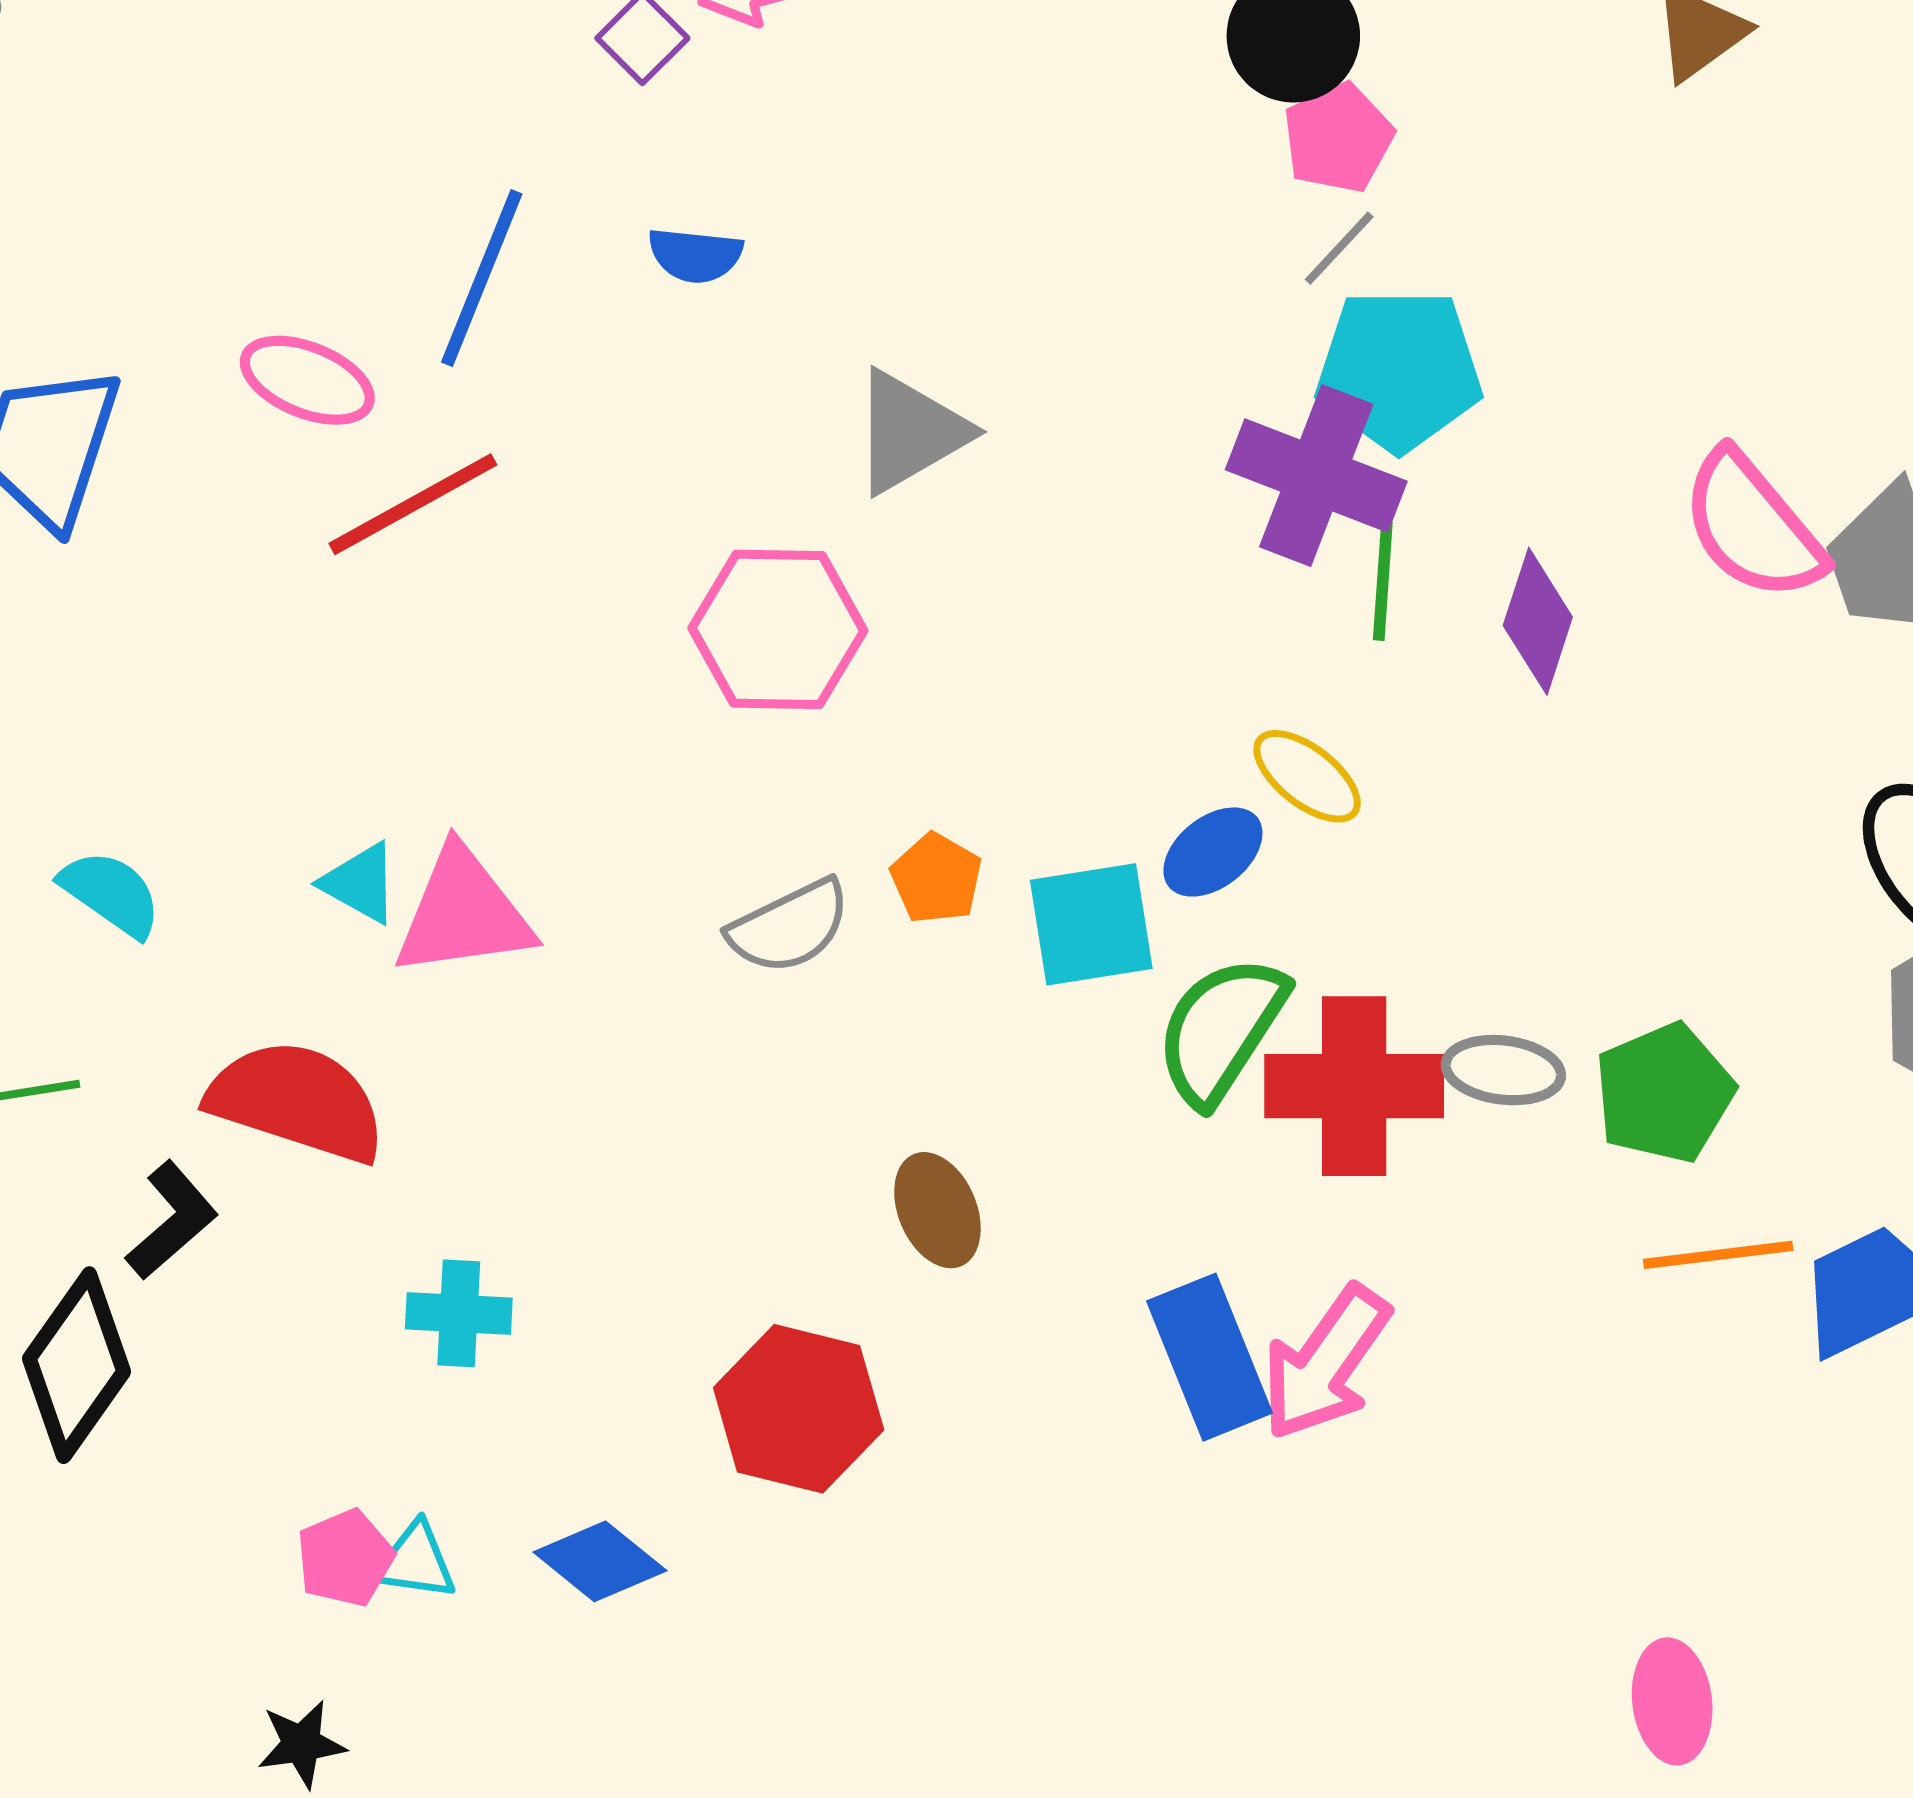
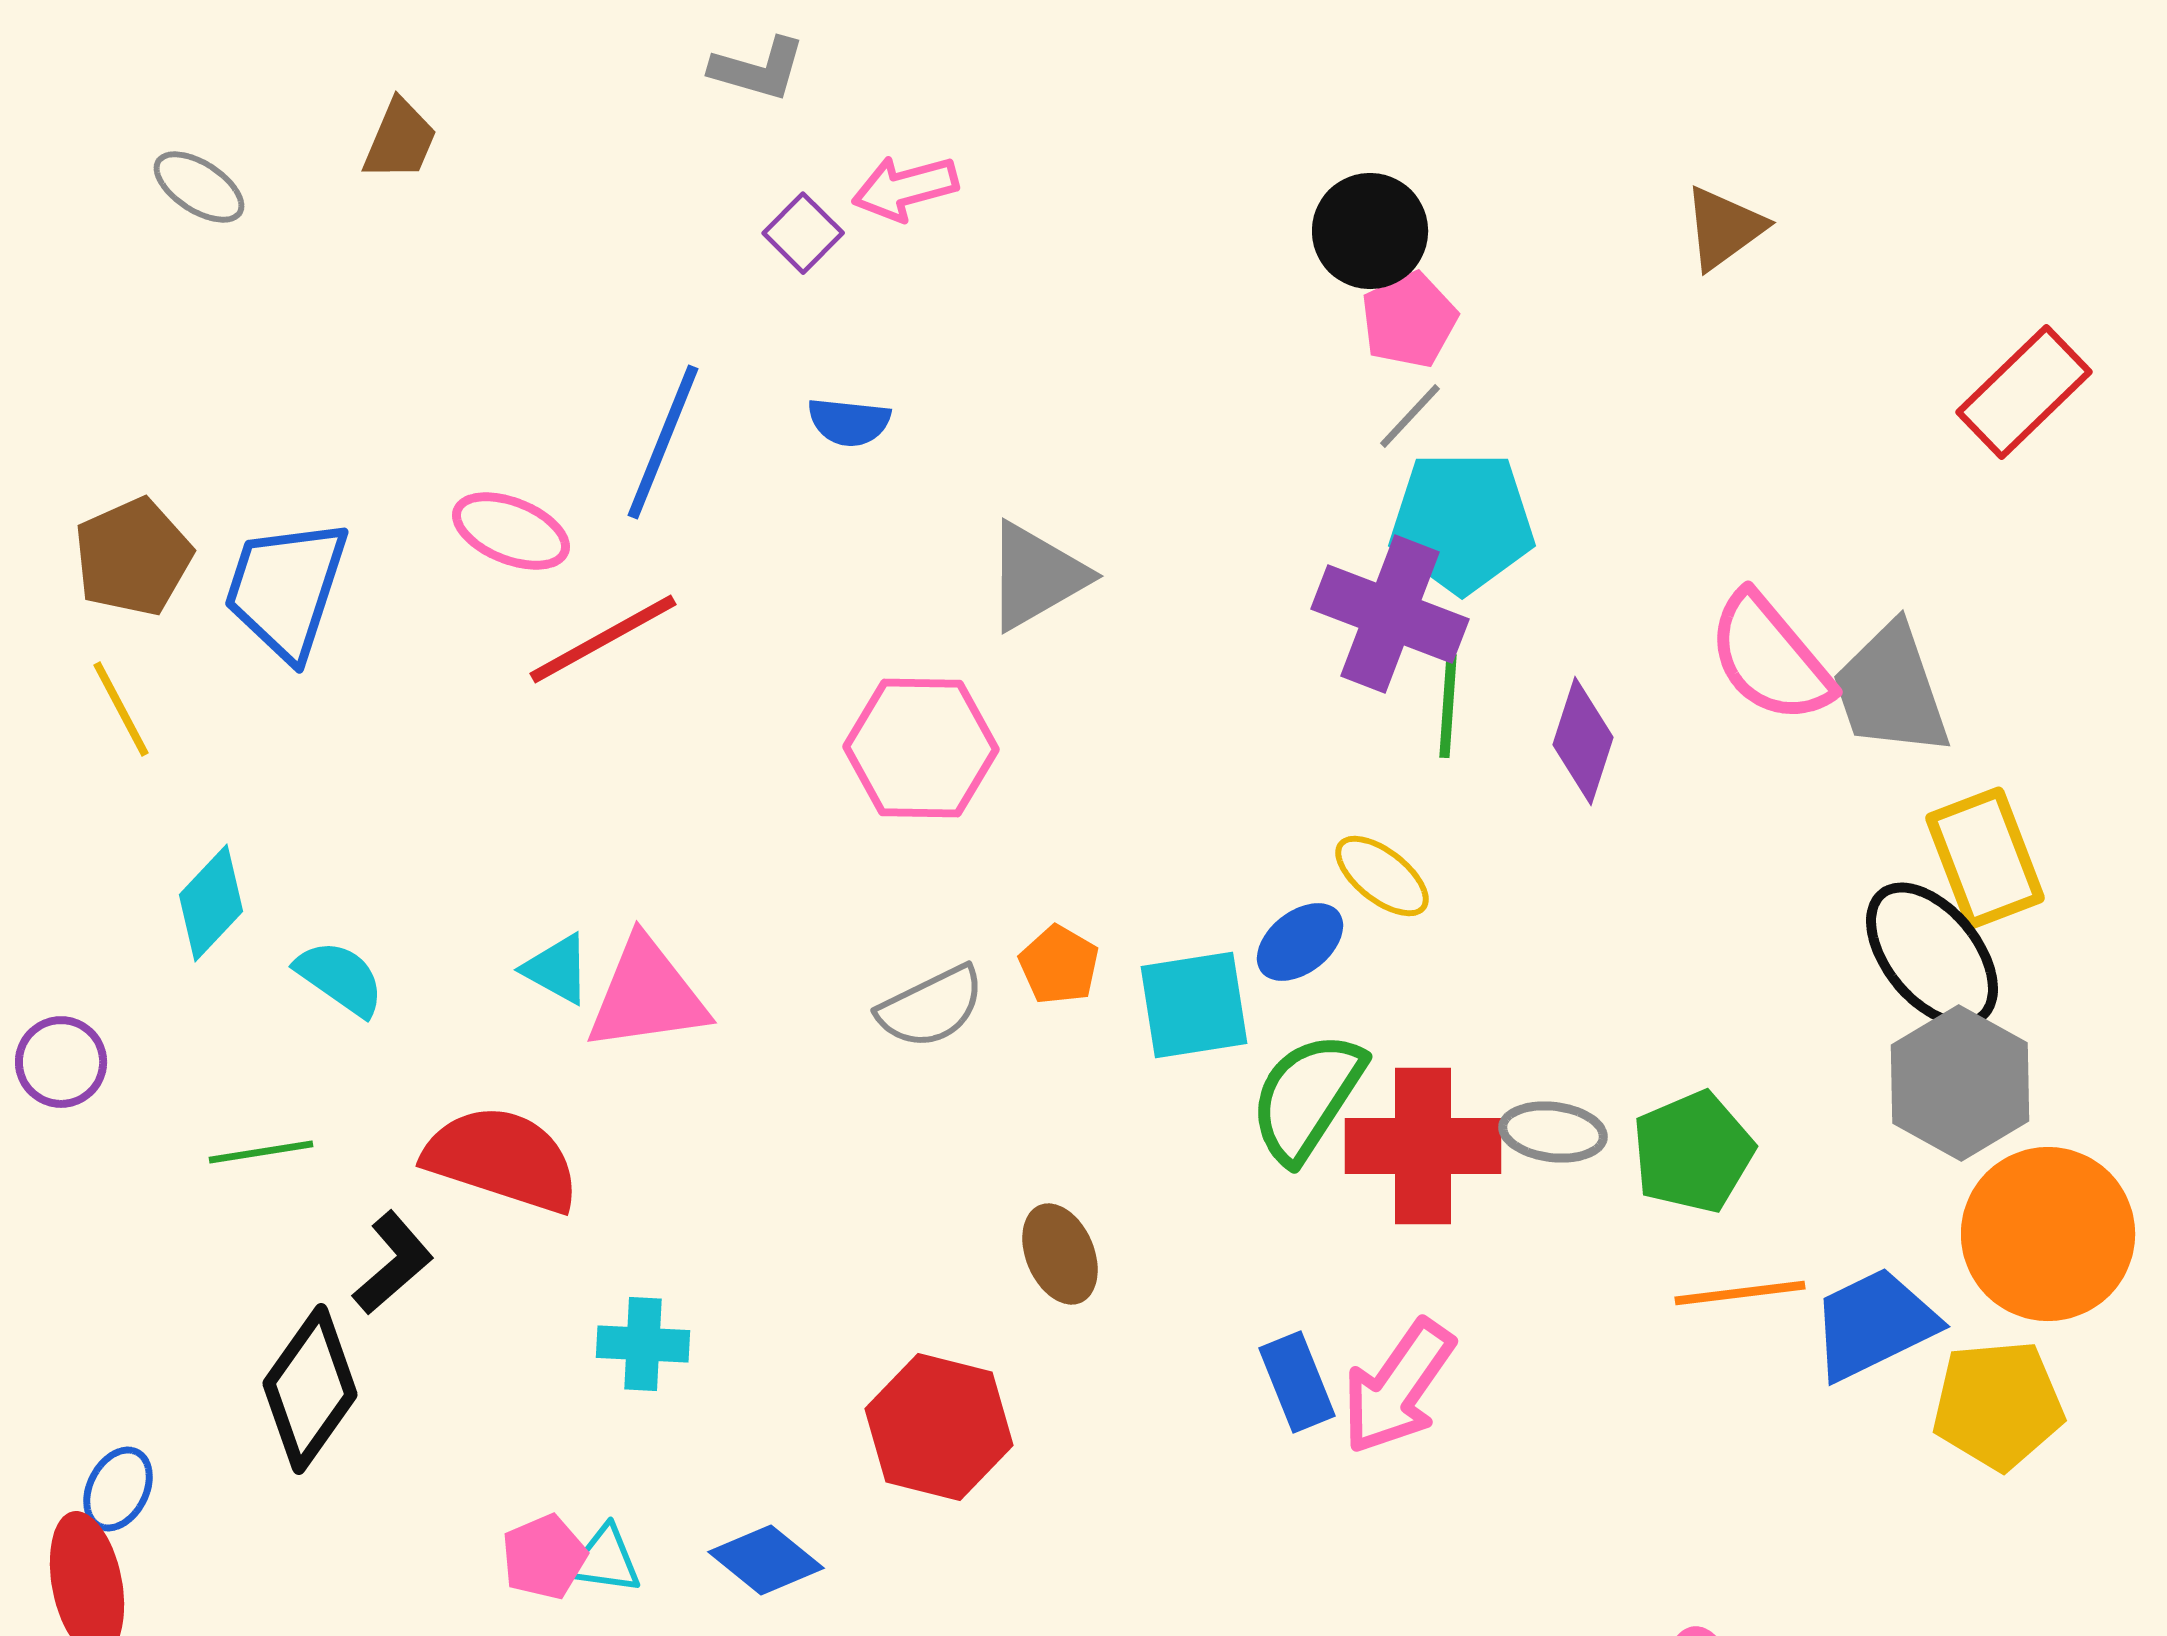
blue rectangle: (1209, 1357) -> (1297, 1382), size x0.7

